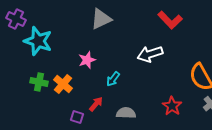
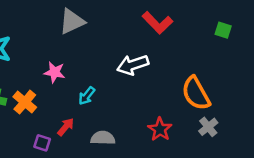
pink star: (87, 60) -> (55, 72), turned 30

